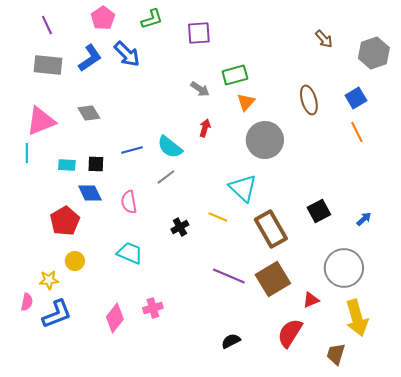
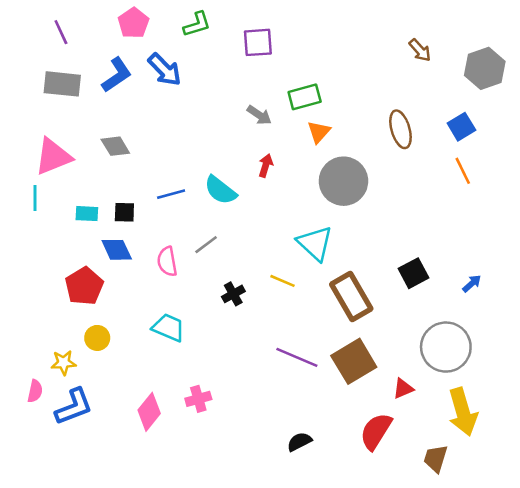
gray line: (166, 177) -> (206, 245), moved

